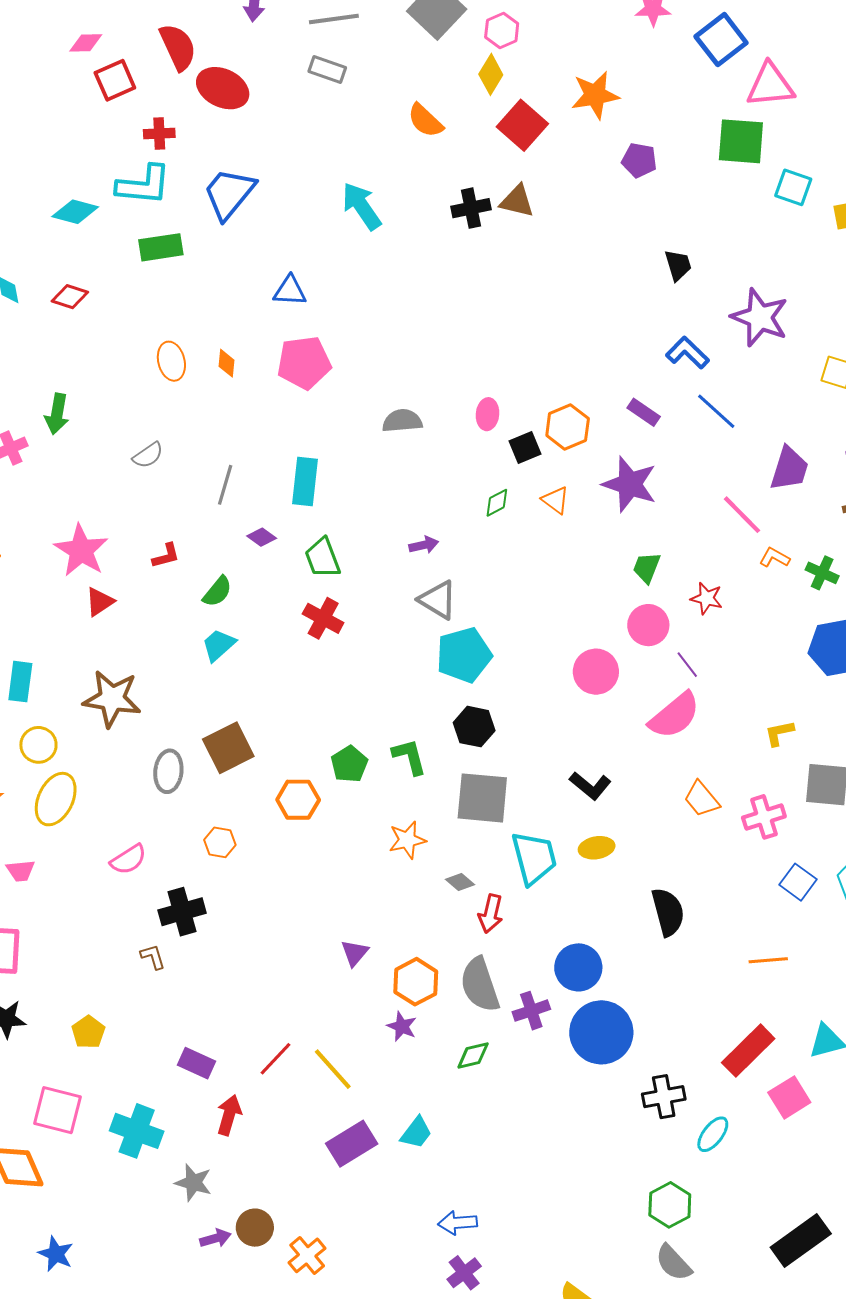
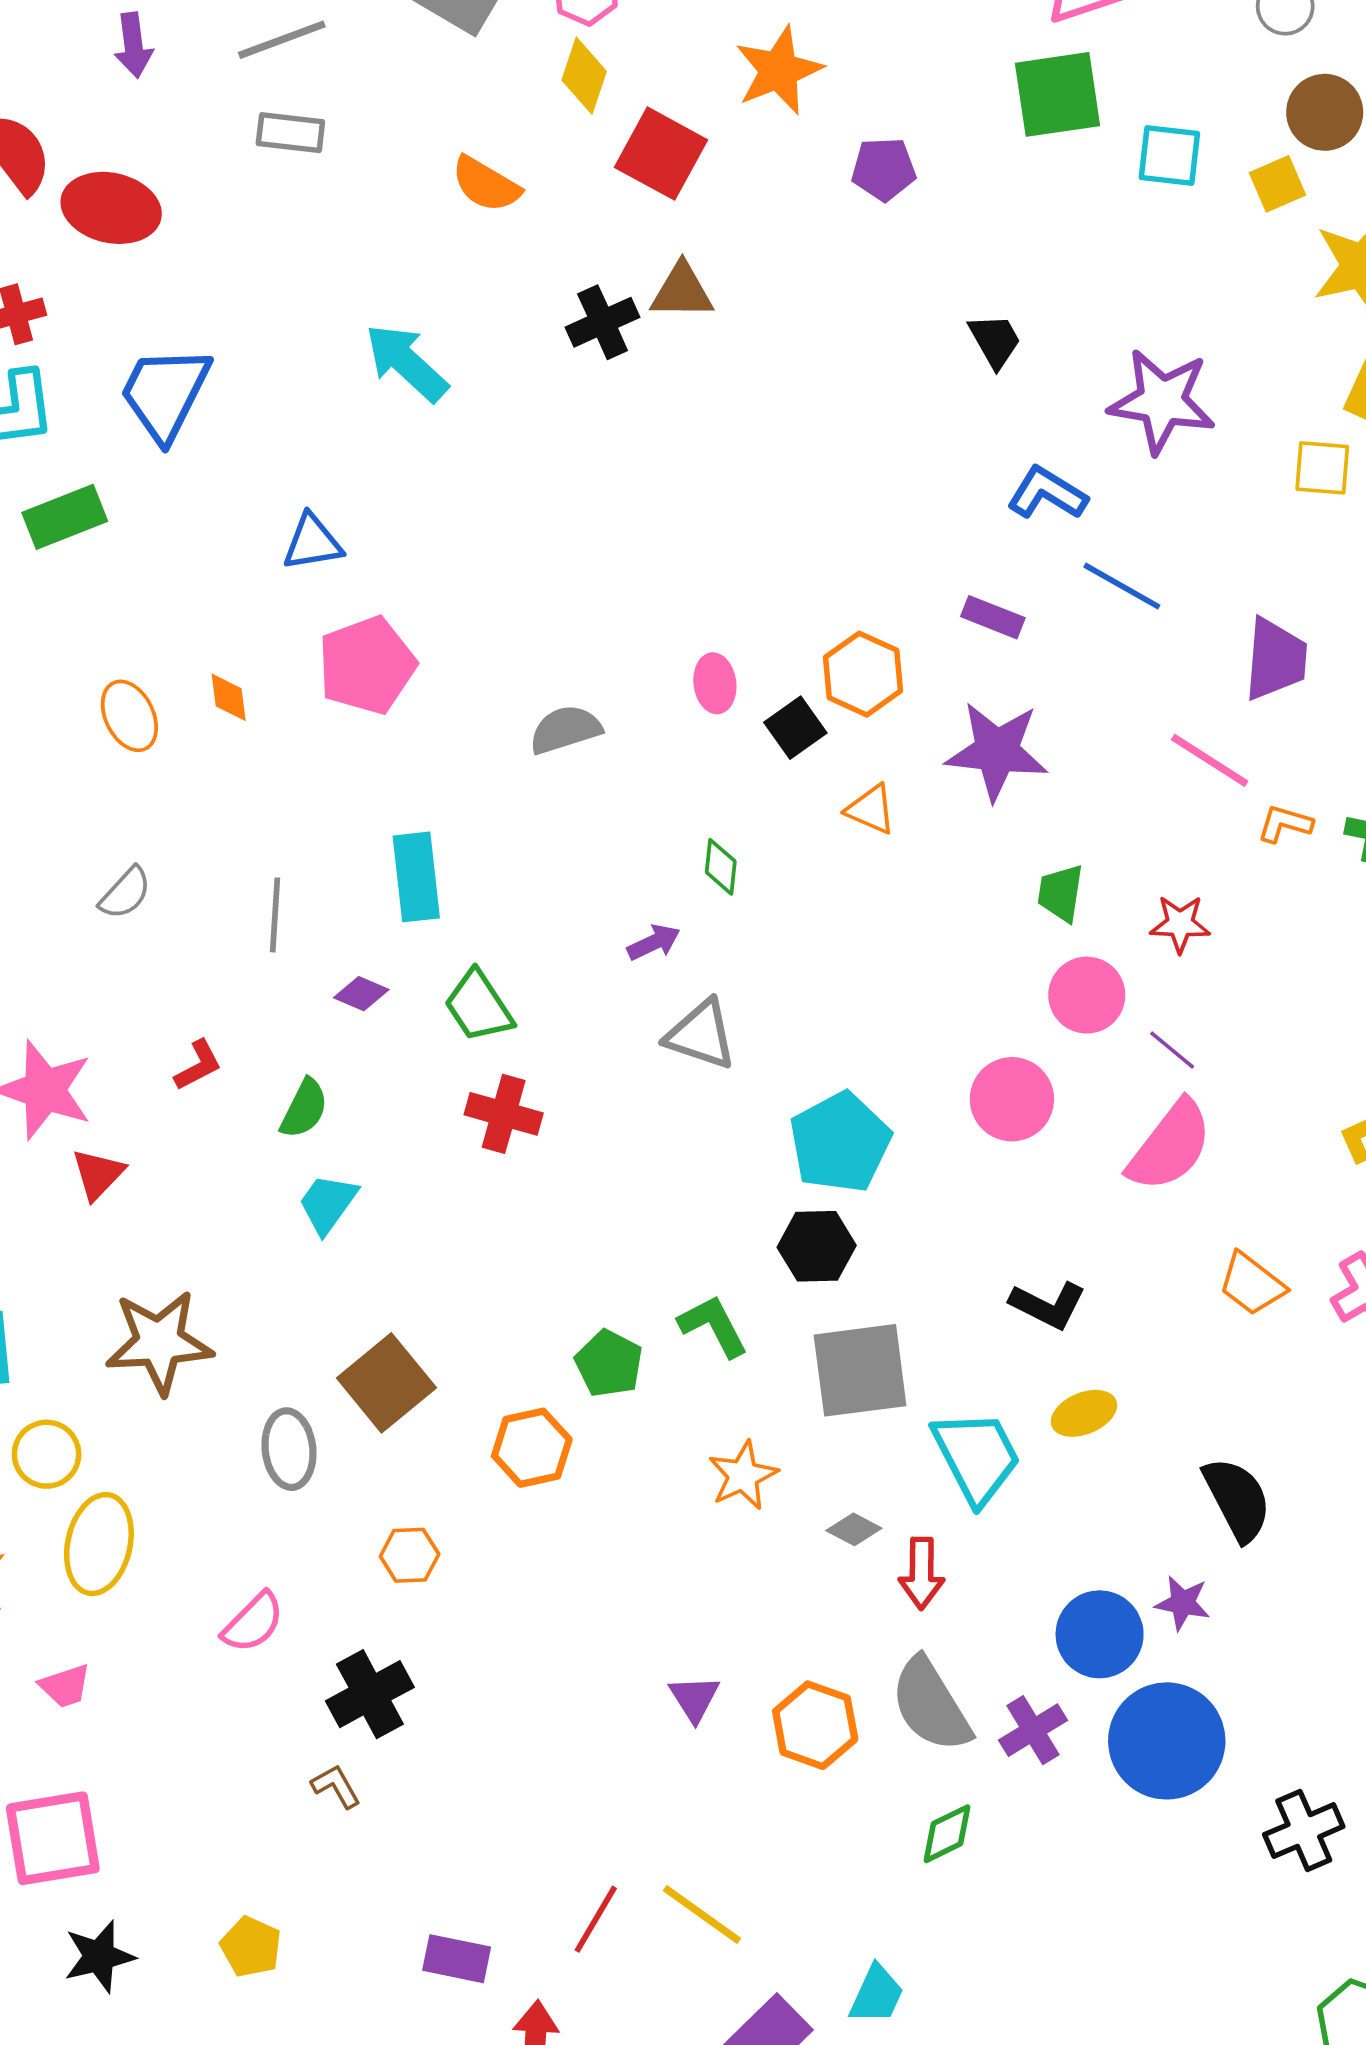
green diamond: (497, 503) -> (721, 867), moved, turned -44
cyan pentagon: (464, 655) -> (840, 1142), moved
purple star: (402, 1026) -> (1183, 1603), moved

